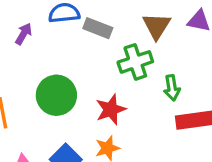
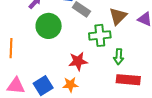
green circle: (56, 95) -> (49, 26), moved

